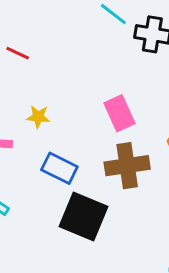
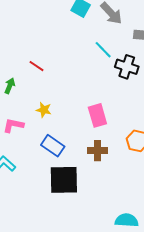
brown cross: (127, 166) -> (97, 151), size x0.7
black square: (84, 217) -> (64, 180), turned -32

